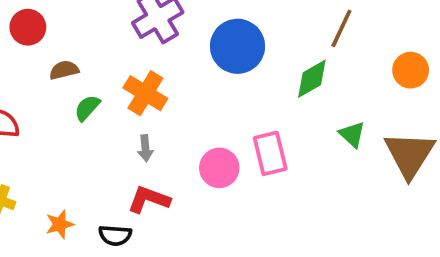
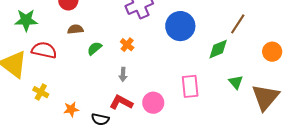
brown semicircle: (64, 70) -> (75, 29), moved
orange cross: (145, 93) -> (127, 45), size x0.6
pink circle: (219, 168) -> (153, 103), moved

